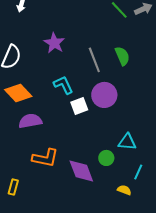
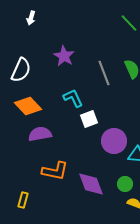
purple circle: (104, 95) -> (114, 141), moved
green circle: (106, 158) -> (125, 184), moved

